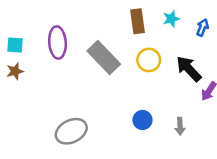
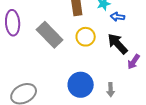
blue arrow: (202, 27) -> (118, 17), moved, turned -104
blue circle: (142, 120) -> (81, 85), size x1.6

